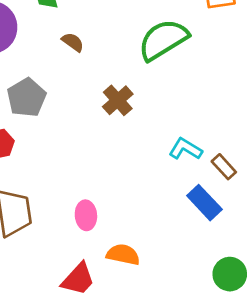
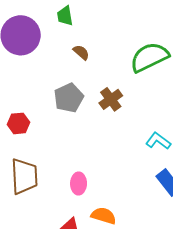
gray pentagon: (27, 98) -> (69, 98), moved

